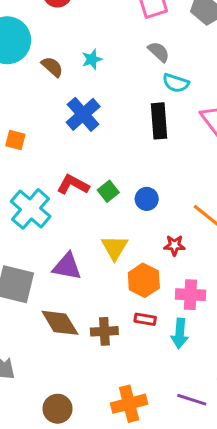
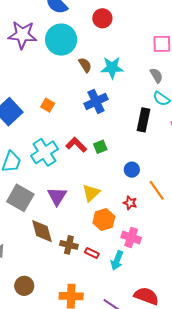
cyan star: (92, 59) -> (112, 68), size x1.6
green square: (108, 191) -> (100, 147), moved
blue circle: (147, 199) -> (132, 170), moved
purple triangle: (67, 266) -> (57, 196), turned 35
red rectangle: (145, 319) -> (92, 253), moved

